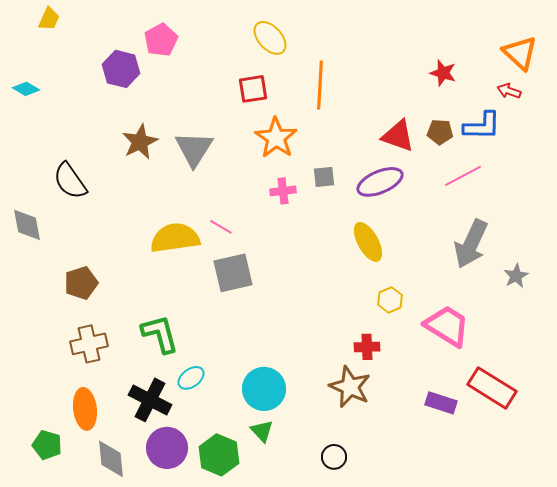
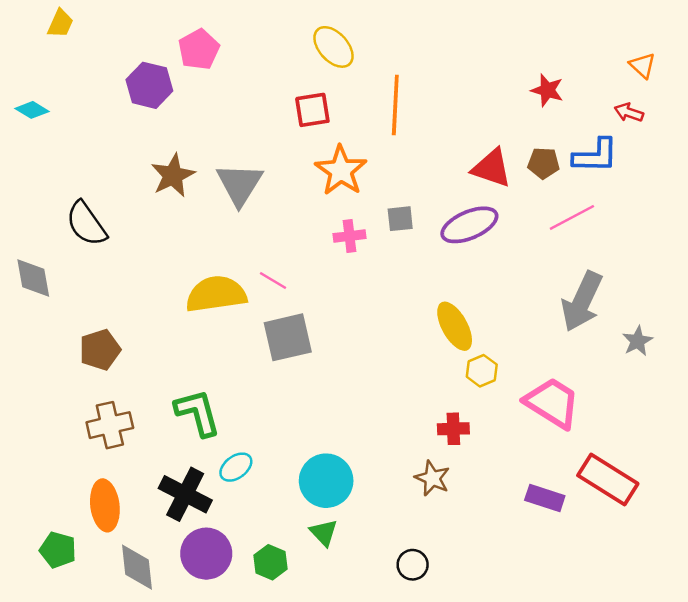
orange triangle: (520, 53) -> (642, 65), size x0.6
yellow ellipse: (368, 242) -> (455, 326), moved
brown star: (350, 387) -> (432, 478), size x0.7
green hexagon: (219, 455) -> (270, 562), size x0.7

